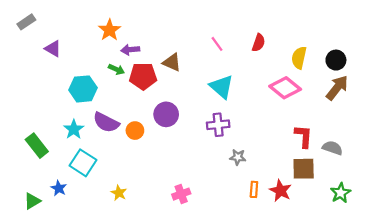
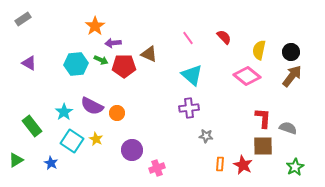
red semicircle: (259, 43) -> (224, 37), turned -63
purple triangle: (53, 49) -> (29, 63), moved
cyan hexagon: (83, 89) -> (76, 64), moved
purple circle: (166, 114) -> (132, 150), moved
yellow star: (119, 193) -> (96, 139), moved
green triangle: (32, 201) -> (16, 160), moved

